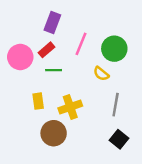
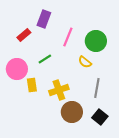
red rectangle: (46, 50) -> (24, 35), moved
pink circle: (20, 57) -> (17, 69), moved
green line: (54, 70) -> (45, 59), turned -32
brown circle: (54, 133) -> (72, 112), moved

